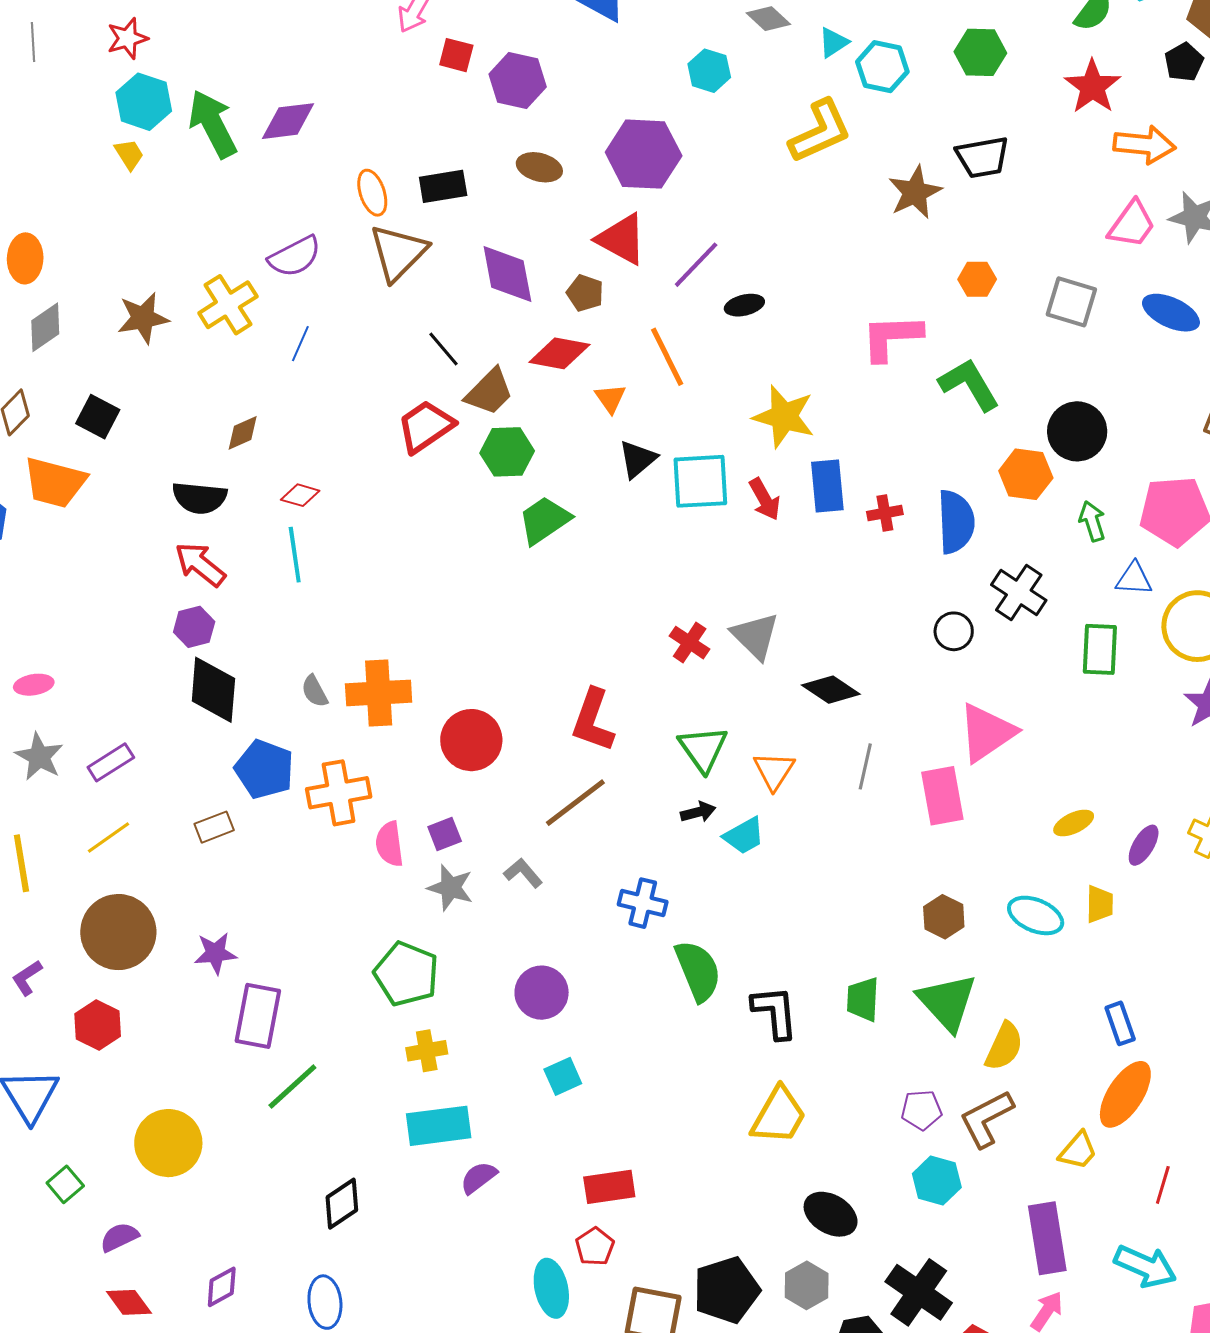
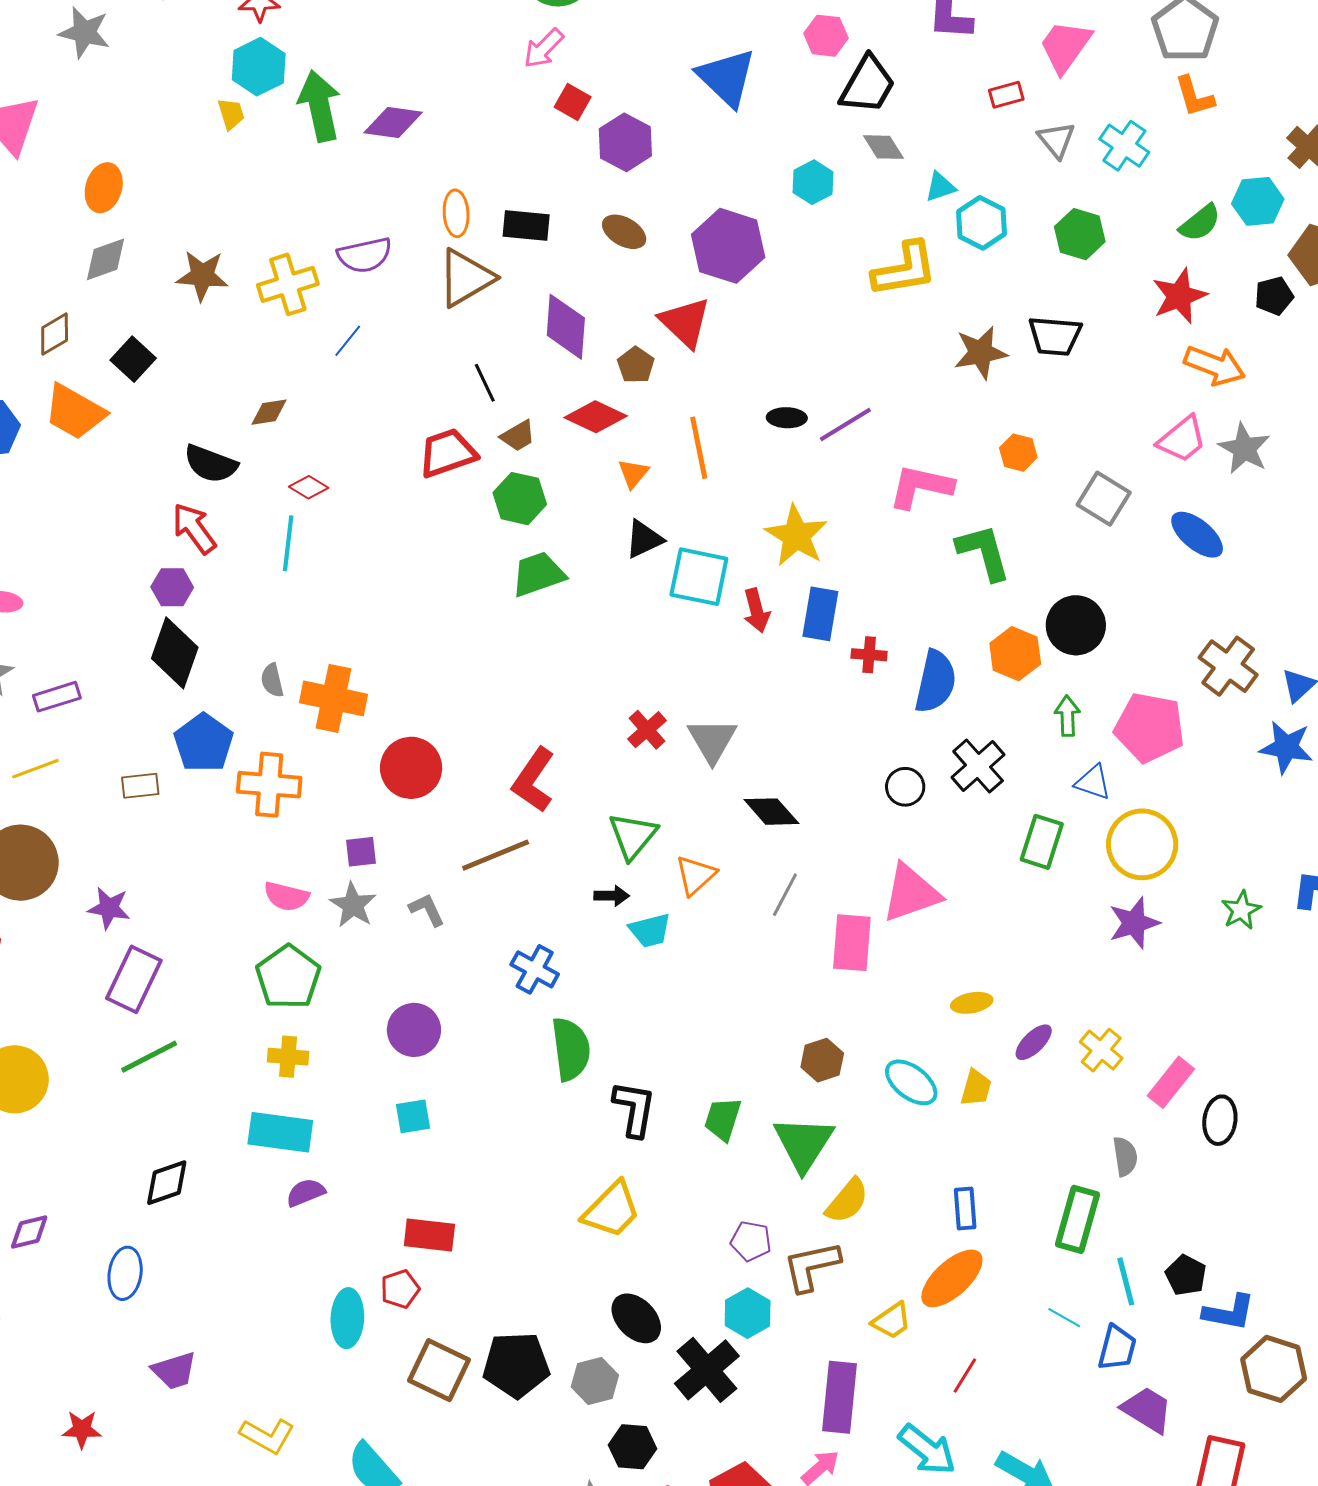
purple line: (696, 265) -> (845, 424), moved
brown trapezoid: (489, 392) -> (518, 436), size x0.7
pink semicircle: (389, 844) -> (286, 896), moved, turned -84
black cross: (919, 1292) -> (707, 1370), moved

